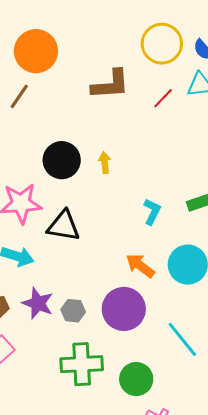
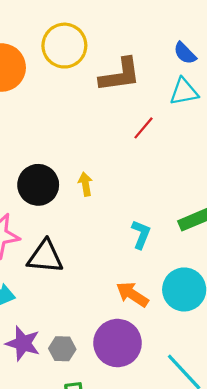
yellow circle: (162, 44) -> (64, 46), moved
brown L-shape: (110, 85) -> (120, 75), moved
red line: (163, 98) -> (143, 128), moved

